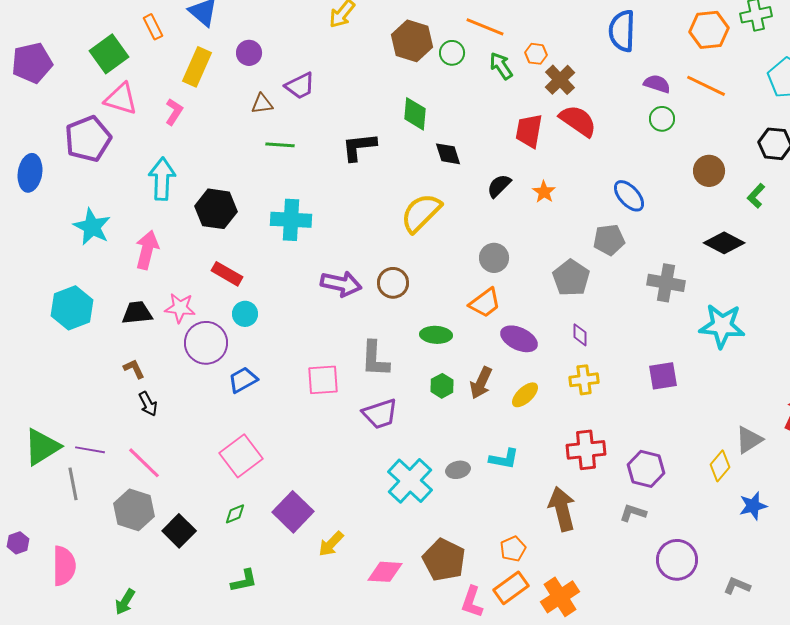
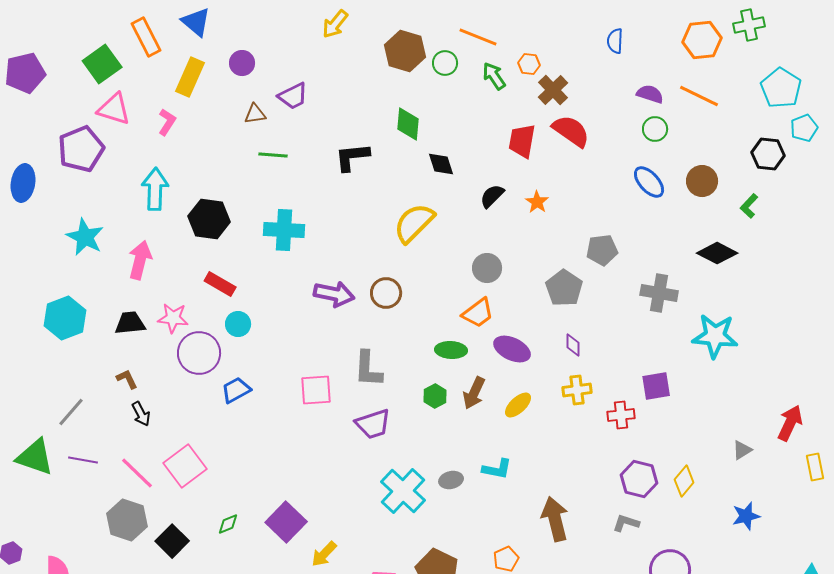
orange rectangle: (153, 27) -> (146, 37), size x1.5
blue semicircle: (622, 31) -> (615, 41), size x0.6
blue ellipse: (629, 196) -> (649, 182), moved
green ellipse: (436, 335) -> (451, 350), moved
gray triangle: (749, 440) -> (742, 450), size x0.7
green triangle: (42, 447) -> (35, 457), turned 51
red cross: (586, 450) -> (621, 415), moved, size x0.7
pink square: (241, 456) -> (185, 466), moved
yellow diamond: (720, 466) -> (684, 481), moved
gray line: (73, 484) -> (71, 412), moved, turned 52

